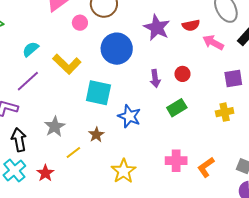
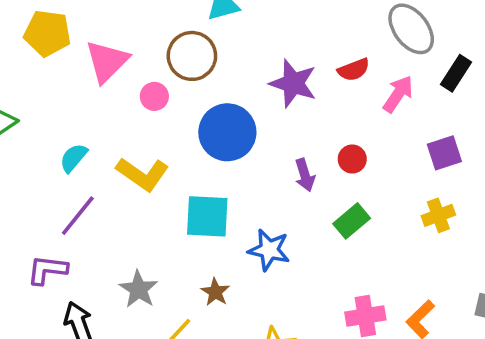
pink arrow: (213, 42) -> (398, 94), turned 105

